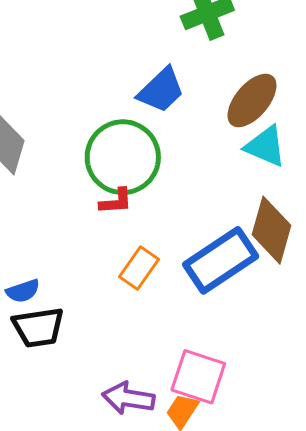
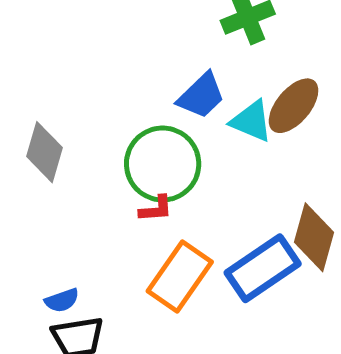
cyan triangle: (265, 146) -> (251, 121), moved
orange rectangle: (139, 268) -> (180, 276), size x1.6

